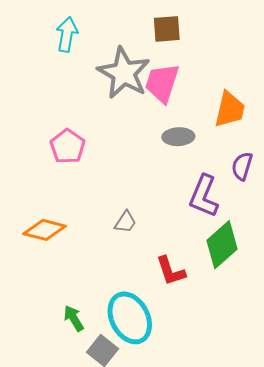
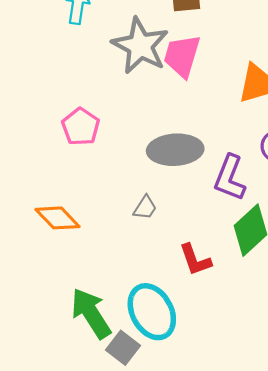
gray ellipse: (178, 137) -> (175, 150), moved, size x1.6
orange diamond: (45, 230) -> (57, 218), turned 33
green arrow: (74, 318) -> (91, 313), size x1.8

